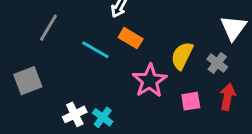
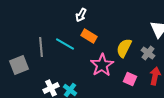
gray line: (48, 28) -> (41, 47), moved, turned -36
pink square: (191, 101) -> (130, 79), turned 32

